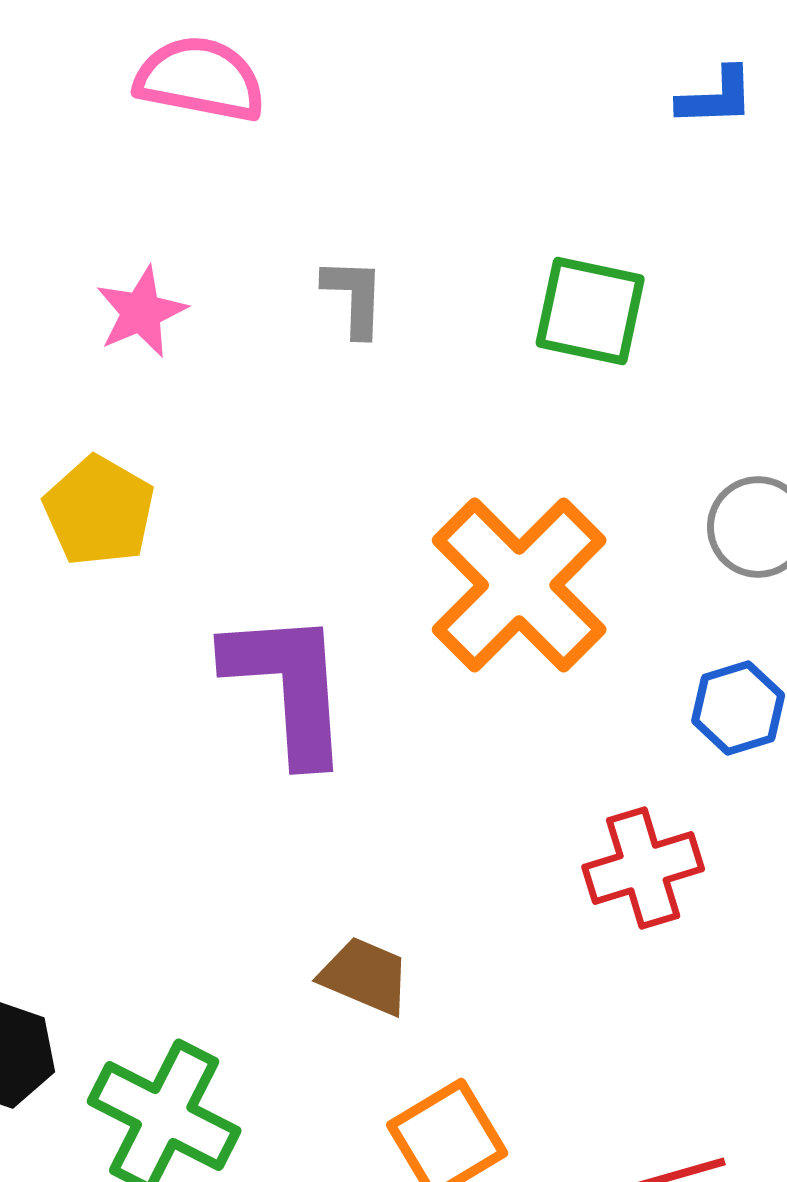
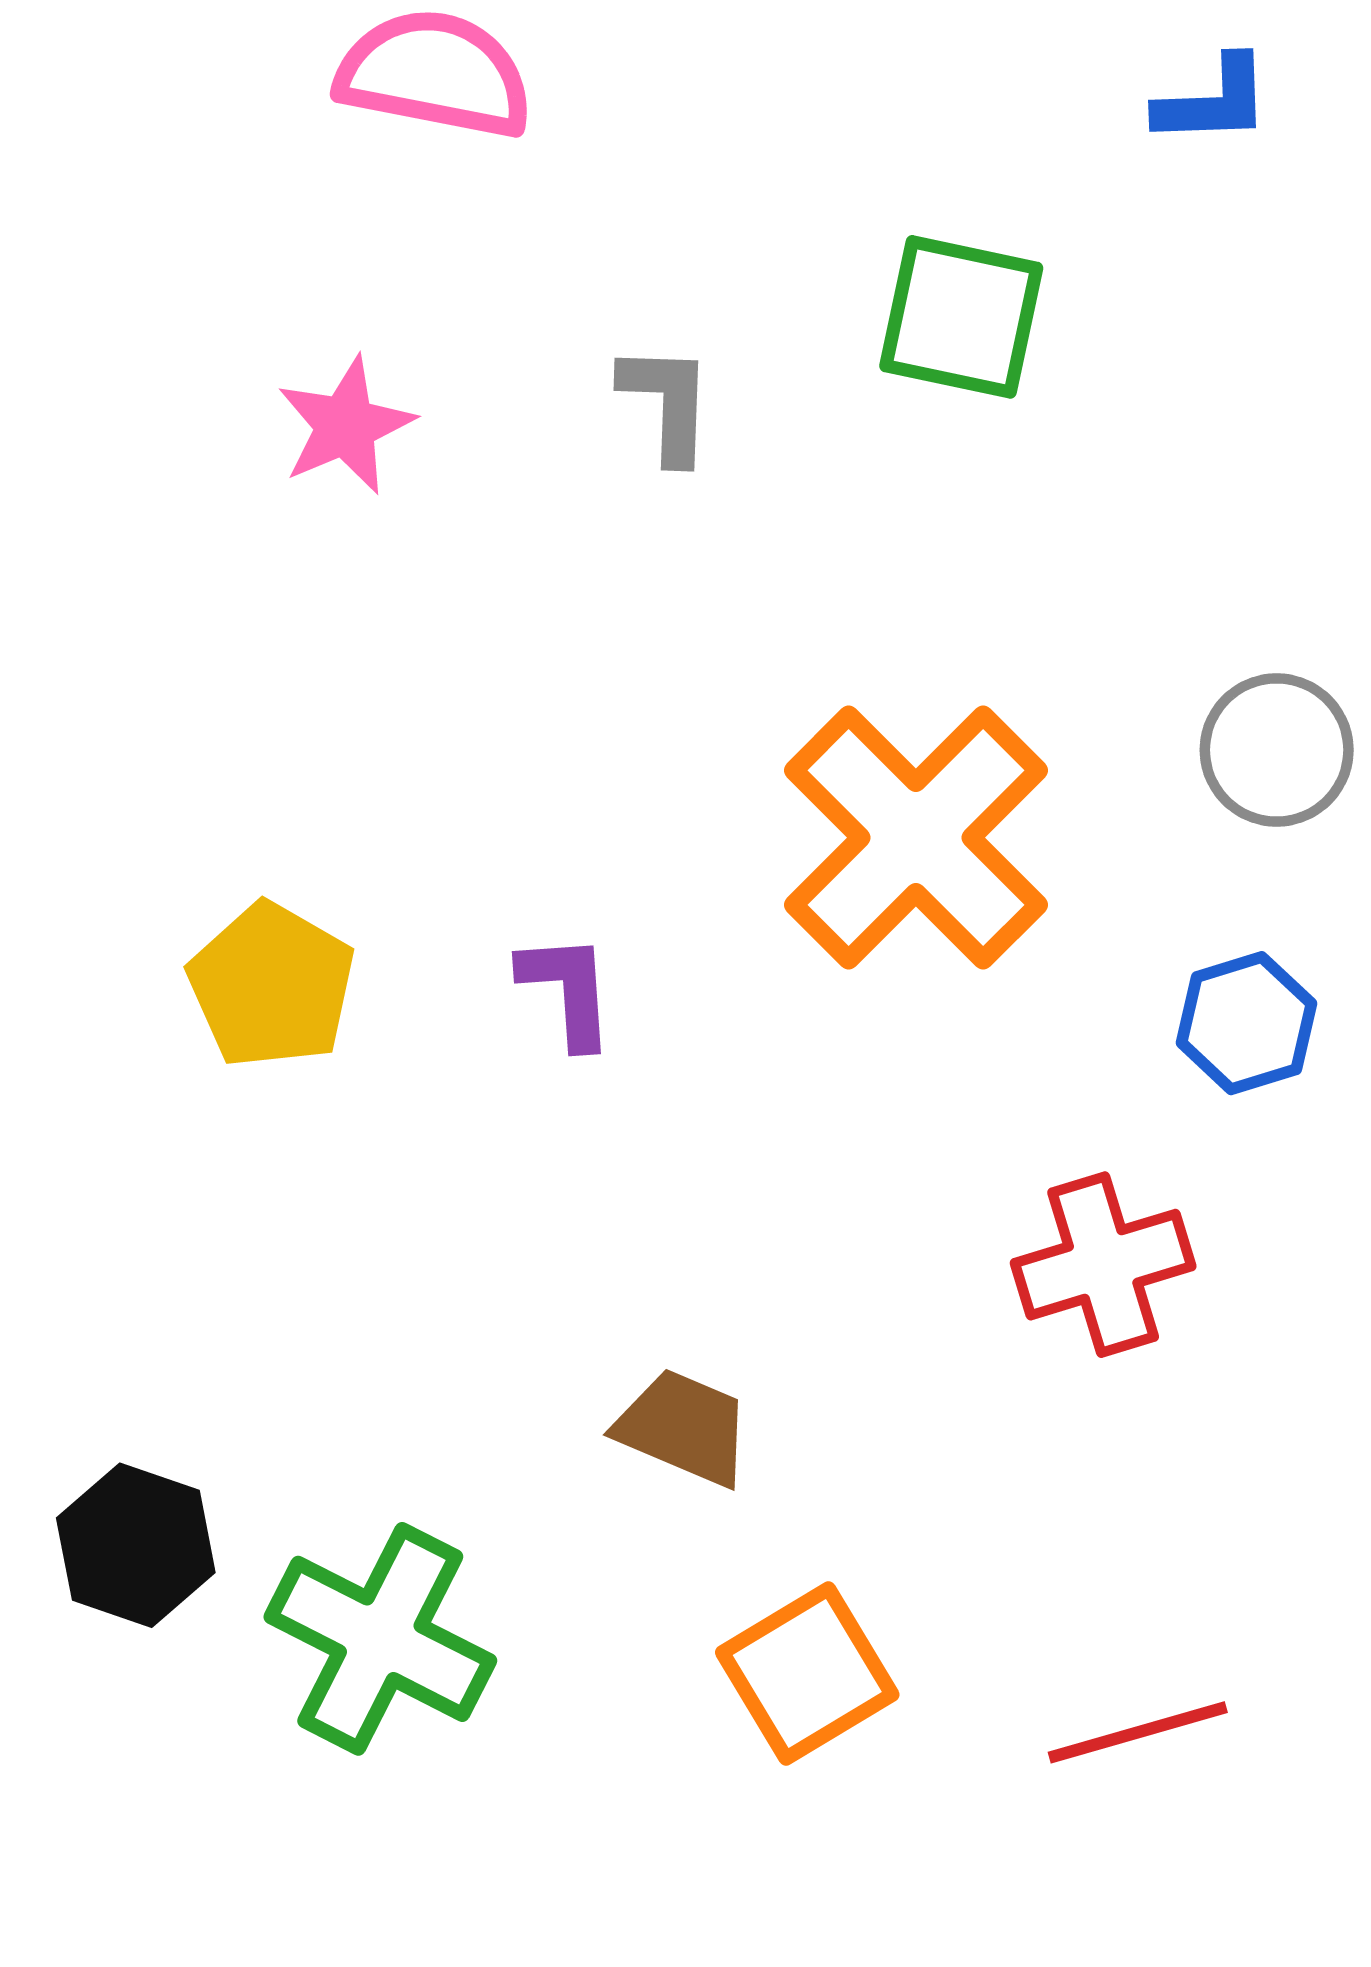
green square: (590, 311) -> (961, 317), moved
yellow pentagon: (99, 511) -> (272, 985), moved
purple L-shape: (288, 686) -> (567, 990), size x0.5

